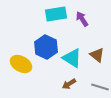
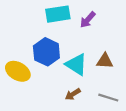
purple arrow: (82, 19) -> (88, 20), turned -105
brown triangle: (97, 55) -> (105, 61), turned -35

